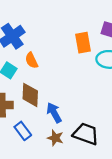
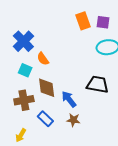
orange rectangle: (83, 43) -> (83, 21), moved
black trapezoid: (86, 134) -> (98, 84), moved

